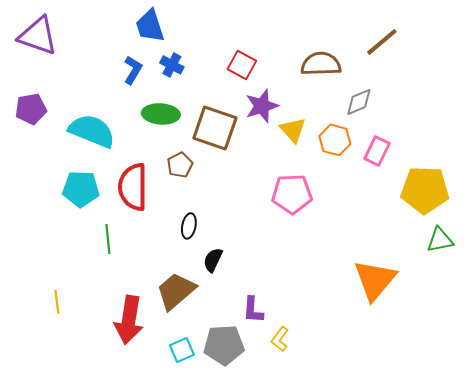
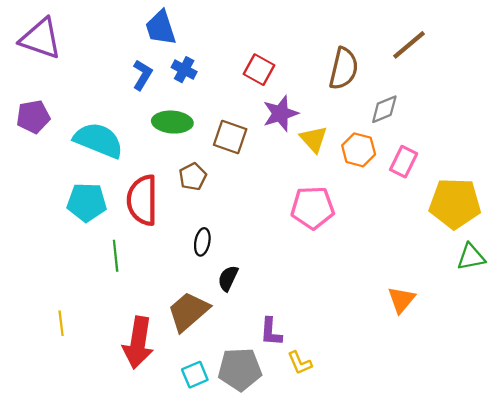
brown semicircle: (321, 64) -> (344, 69), turned 105
brown square: (215, 128) -> (230, 137), size x0.7
orange triangle: (375, 280) -> (401, 300), size x0.6
yellow L-shape: (280, 339) -> (300, 363), turned -60

